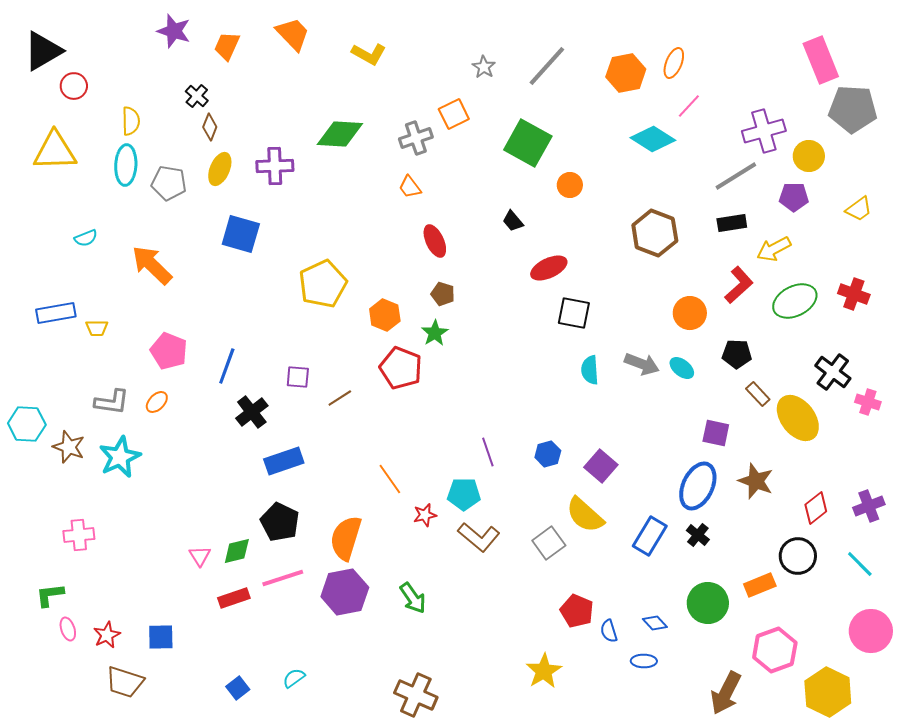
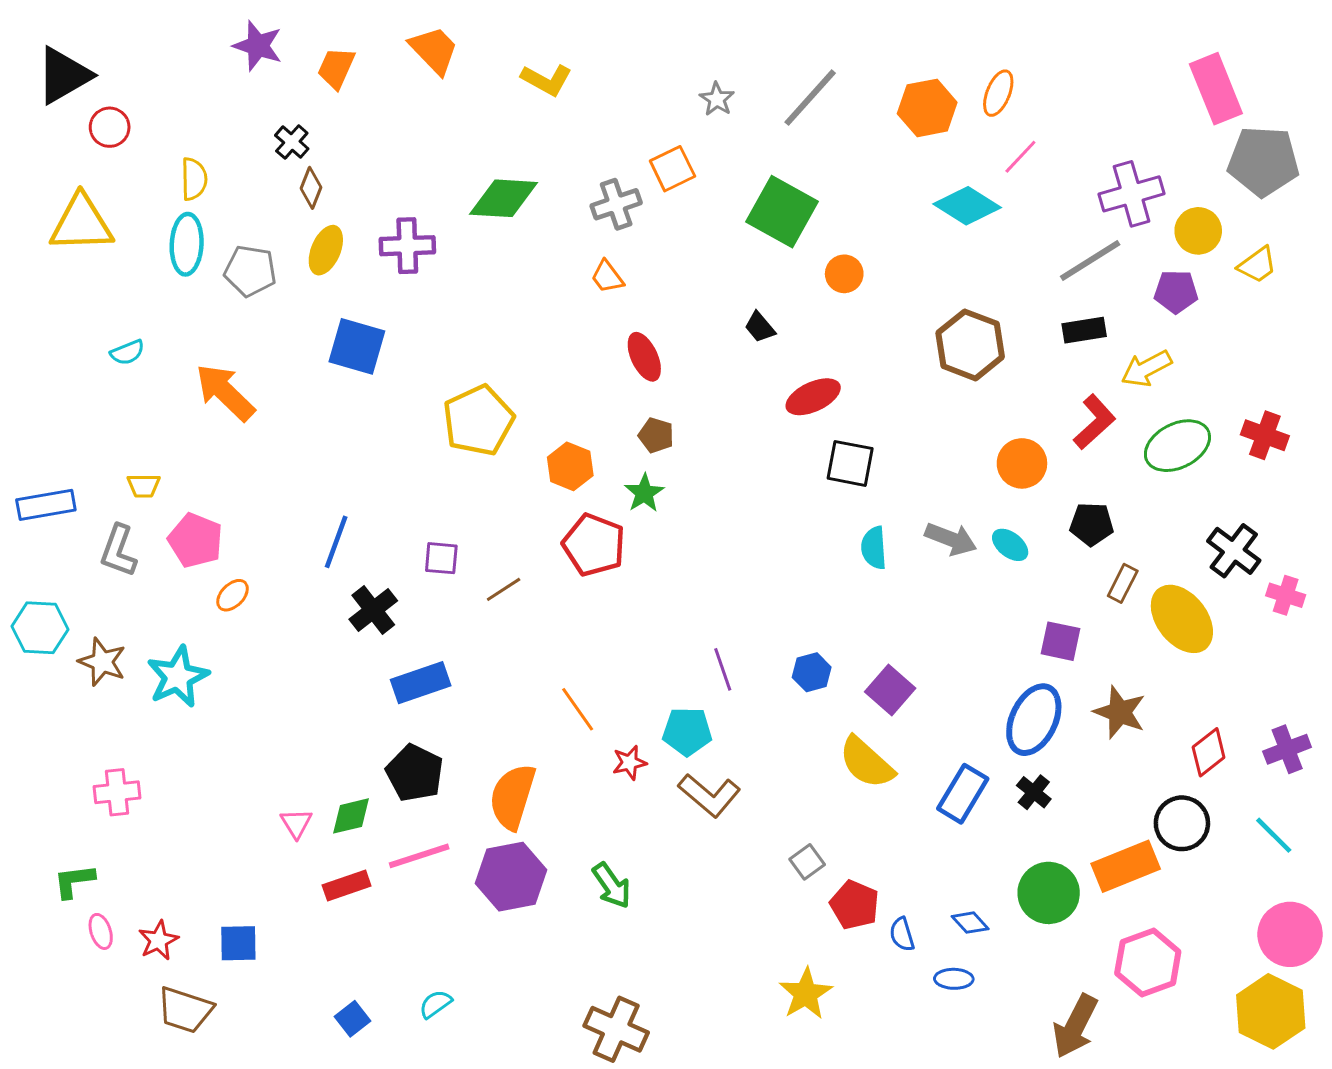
yellow trapezoid: (859, 209) -> (1257, 265), moved
blue rectangle: (56, 313) -> (46, 505), moved
pink pentagon: (169, 351) -> (195, 540), moved
brown rectangle: (758, 394) -> (1123, 583), turned 70
gray L-shape: (112, 402) -> (118, 551), moved, turned 102
gray square: (549, 543) -> (807, 862), moved, size x0.7
orange rectangle: (760, 585) -> (1126, 866), size x1.4
yellow hexagon: (828, 692) -> (1271, 1011), moved

